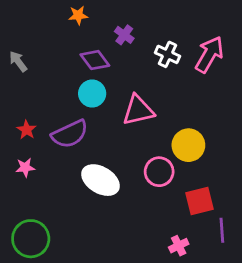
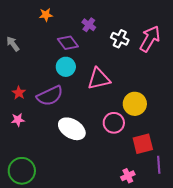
orange star: (78, 15) -> (46, 15), moved

